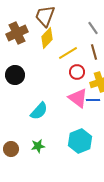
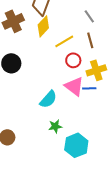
cyan semicircle: (39, 111) -> (48, 99), moved
cyan hexagon: (80, 141) -> (76, 145), moved
green star: (38, 146) -> (55, 126), moved

